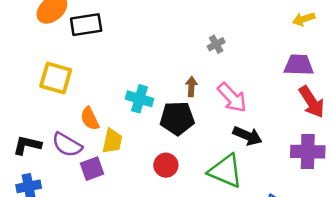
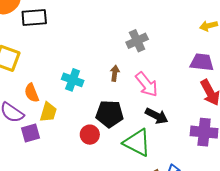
gray cross: (216, 44) -> (137, 41), size x1.5
black pentagon: (177, 118) -> (110, 114), moved

